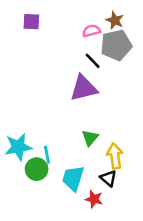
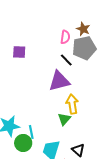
purple square: (31, 22) -> (19, 52), moved
pink semicircle: (91, 31) -> (65, 37), turned 112
yellow arrow: (115, 156) -> (72, 104), moved

